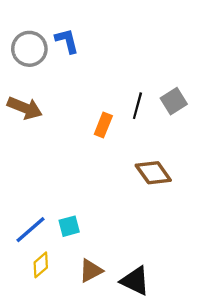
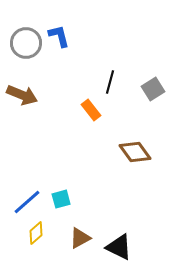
black line: (137, 106) -> (110, 82), moved
orange rectangle: (103, 125) -> (91, 110), turned -60

